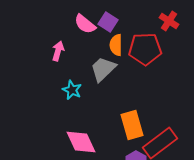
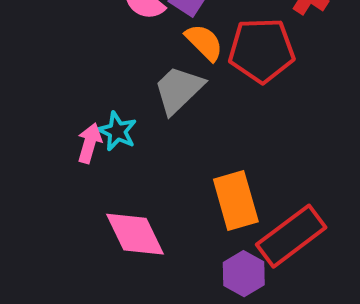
orange semicircle: (116, 45) -> (204, 42), turned 135
pink arrow: (58, 51) -> (90, 143), moved

